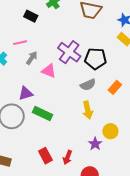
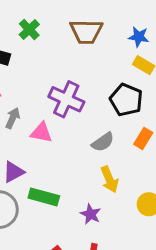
black pentagon: (95, 59) -> (126, 100), moved, turned 30
purple star: (95, 144) -> (91, 214), moved

